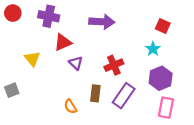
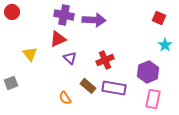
purple cross: (49, 16) -> (64, 15), moved
red square: (163, 26) -> (159, 18), moved
cyan star: (153, 49) -> (165, 45), moved
brown rectangle: (95, 93) -> (88, 86), turned -56
purple rectangle: (124, 96) -> (114, 88), turned 65

